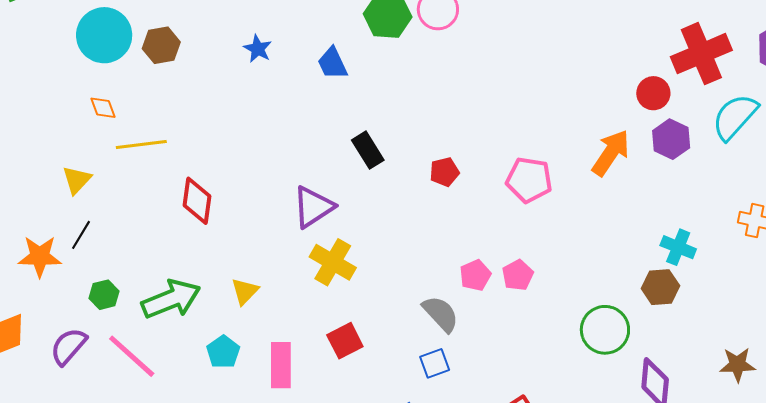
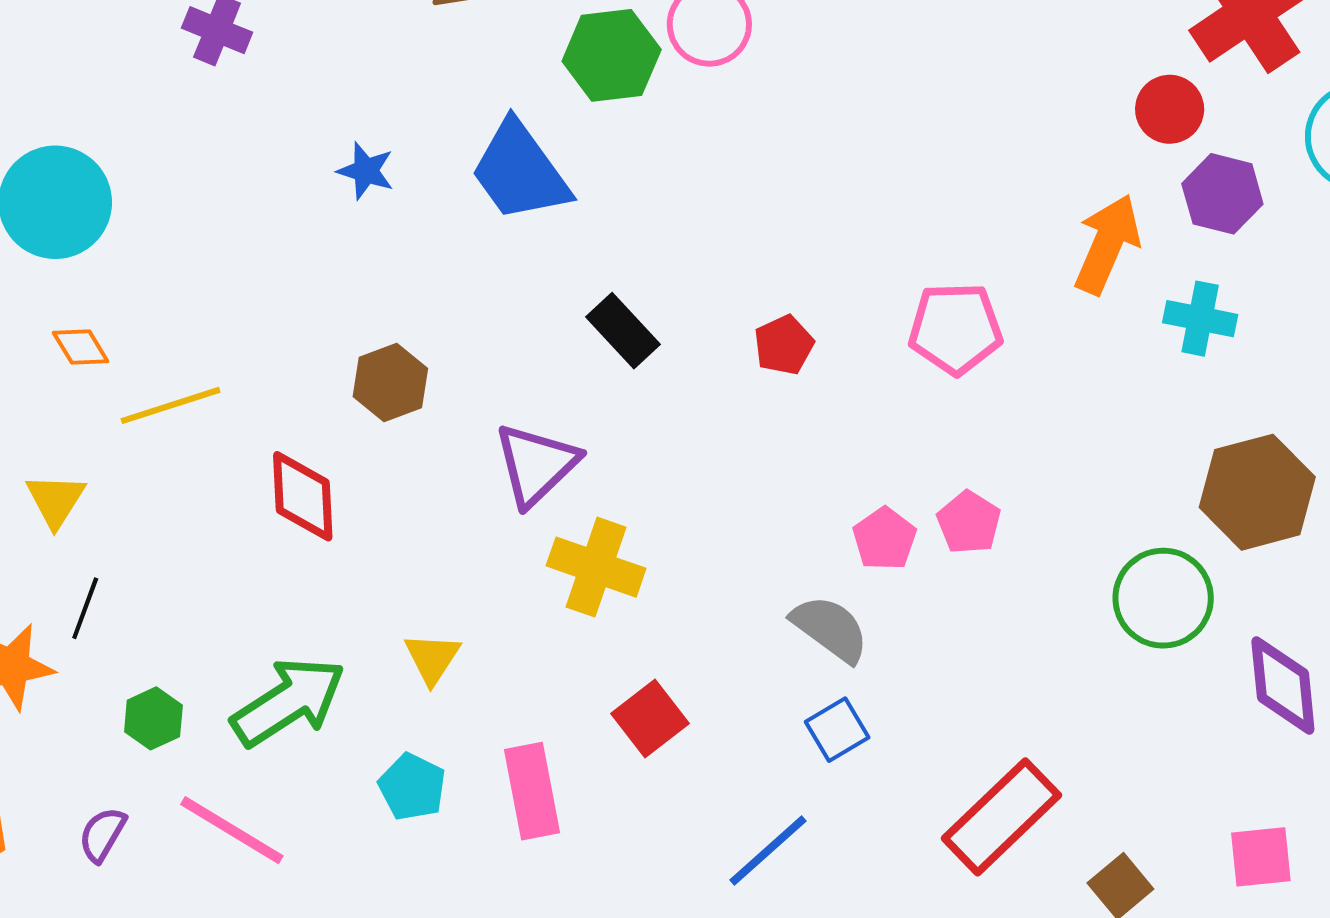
brown hexagon: (161, 45) -> (390, 383), moved
blue trapezoid: (332, 63) -> (520, 171), size x1.6
cyan cross: (678, 247) -> (1200, 319), moved
brown hexagon: (660, 287) -> (1257, 492), size x1.5
purple semicircle: (68, 346) -> (102, 834), size x0.7

